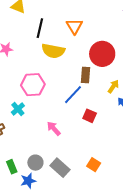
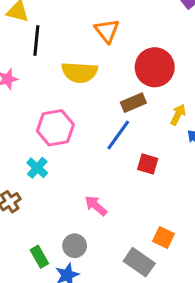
black line: (40, 28) -> (36, 40), moved
brown rectangle: (85, 75) -> (133, 103), turned 70
pink arrow: (54, 129) -> (96, 206), moved
gray rectangle: (60, 168) -> (139, 262), moved

